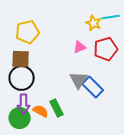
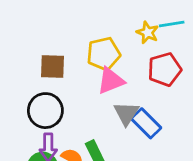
yellow pentagon: (28, 32) -> (104, 54), moved
pink triangle: (80, 47) -> (111, 81), moved, size x1.5
brown square: (21, 59) -> (52, 67), moved

